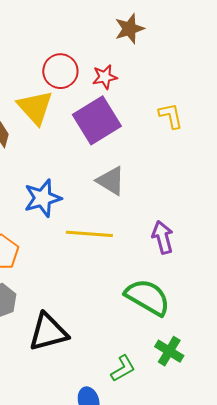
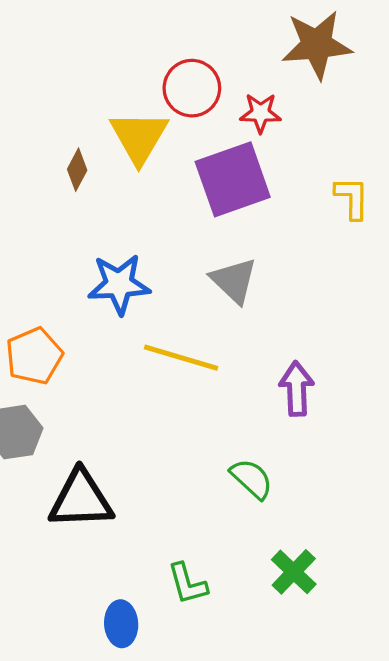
brown star: (129, 29) -> (317, 45), size x1.4
green semicircle: (148, 297) -> (252, 479), size x0.6
green cross: (169, 351) -> (294, 572), moved
green L-shape: (123, 368) -> (187, 584), turned 92

